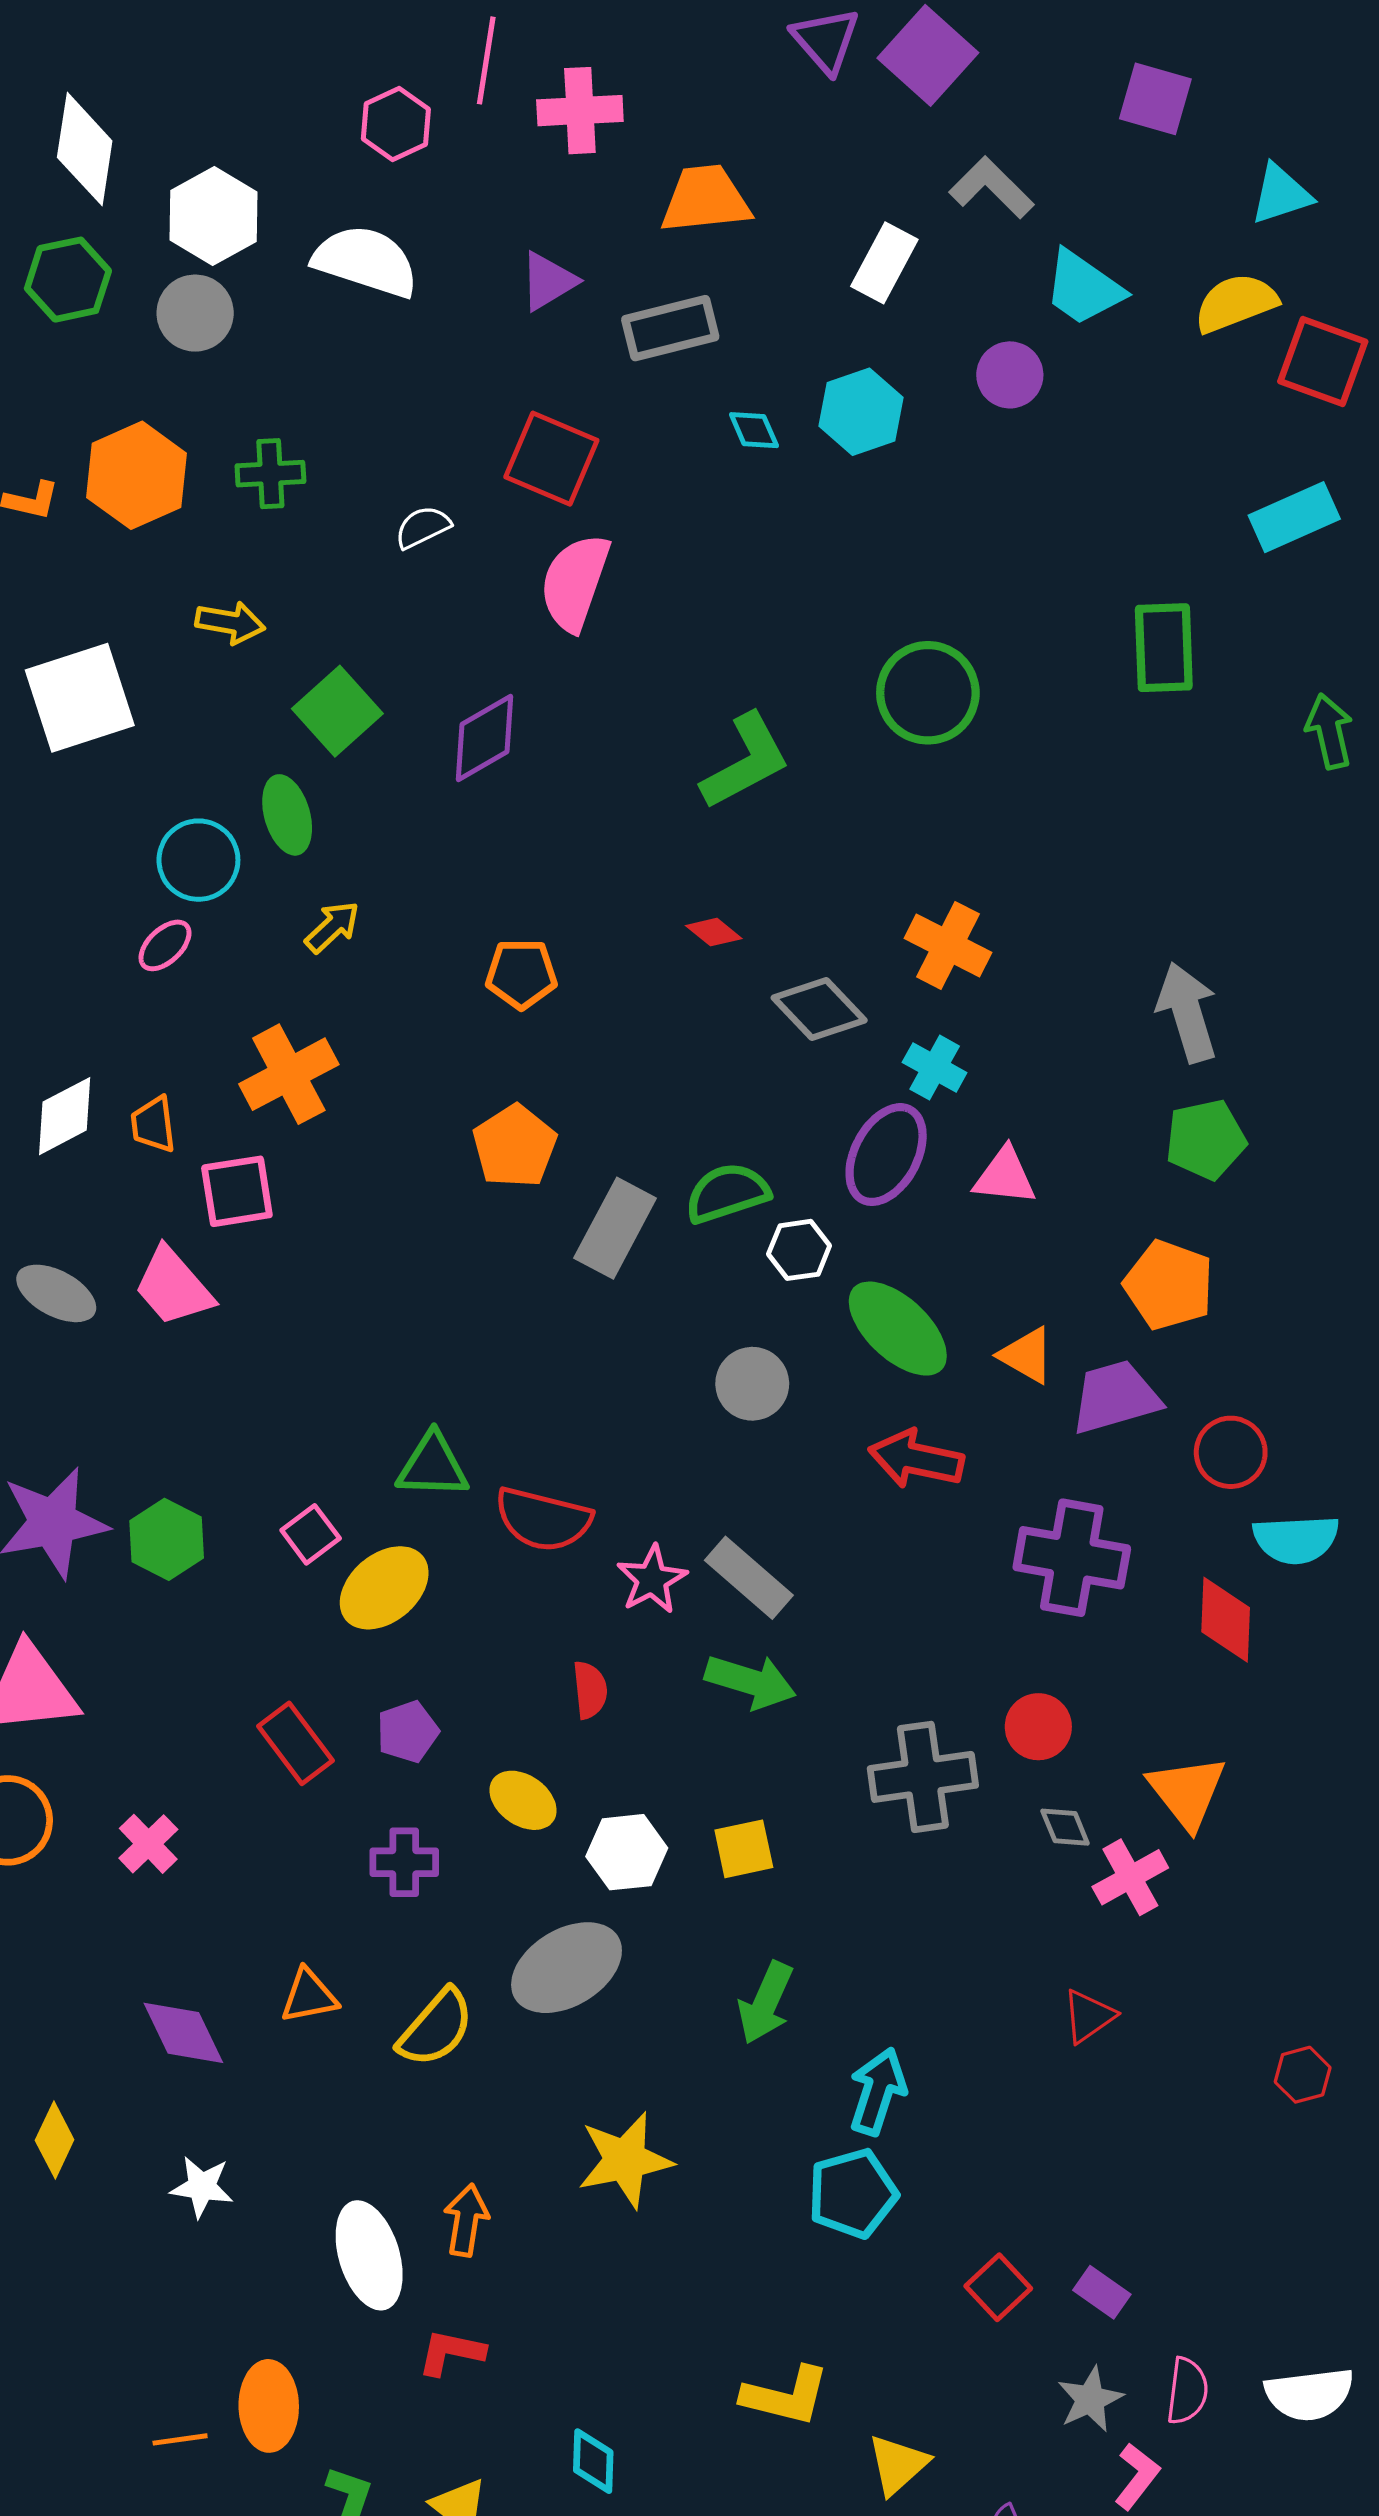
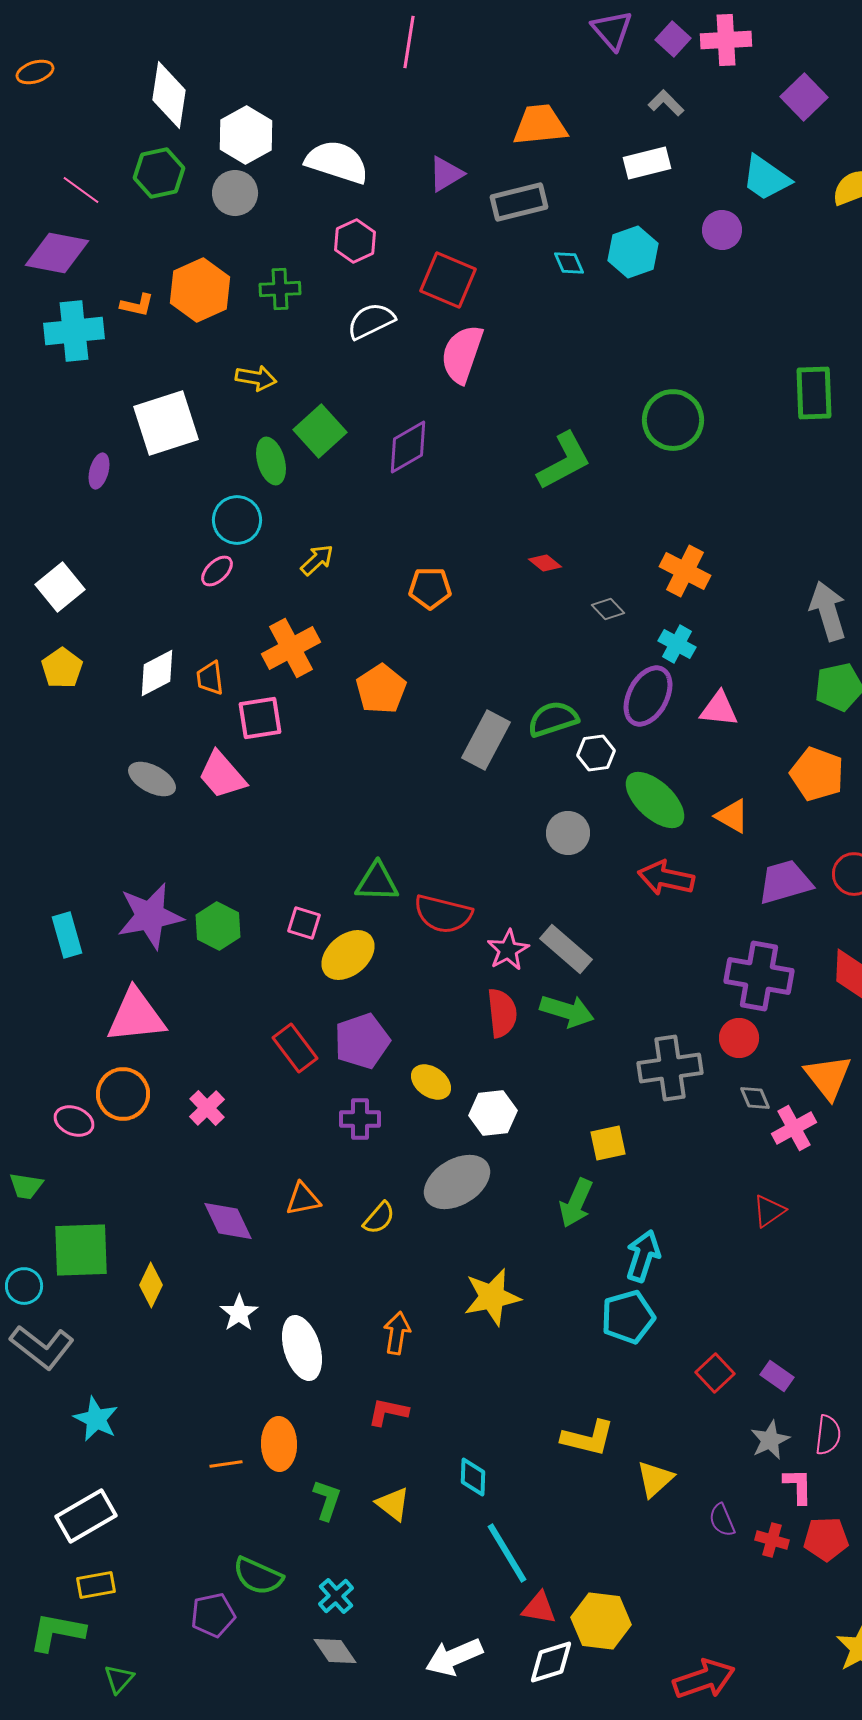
purple square: (928, 55) -> (673, 39), size x0.6
purple square: (1155, 99) -> (804, 97), moved, turned 30
pink cross: (580, 111) -> (726, 40), moved
pink hexagon: (396, 124) -> (355, 241), moved
gray L-shape: (991, 188) -> (666, 103), moved, size x0.7
white rectangle: (884, 263) -> (647, 163), turned 48
white semicircle: (423, 527) -> (371, 321), size x1.4
green ellipse: (287, 815) -> (271, 461), moved
gray diamond: (819, 1009) -> (608, 609), size x0.6
orange pentagon: (515, 1146) -> (381, 689), moved
purple trapezoid: (1115, 1397) -> (785, 882), moved
pink square: (311, 1534) -> (304, 923), turned -36
purple cross: (1072, 1558) -> (759, 976), moved
red semicircle: (590, 1690) -> (502, 1013), moved, size x1.4
purple pentagon: (408, 1732) -> (362, 1041), size x1.5
yellow square: (744, 1849) -> (608, 1143), moved
yellow semicircle: (436, 2028) -> (379, 1218), size x0.7
white star: (202, 2187) -> (239, 1313), turned 30
white ellipse: (369, 2255) -> (302, 1348), moved
pink L-shape: (1137, 2476) -> (798, 1486), turned -39

